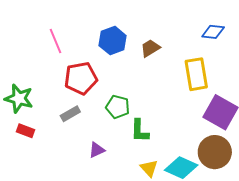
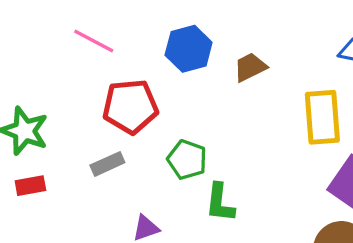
pink line: (55, 41) -> (94, 41), turned -45
red rectangle: (26, 131) -> (30, 186), turned -36

